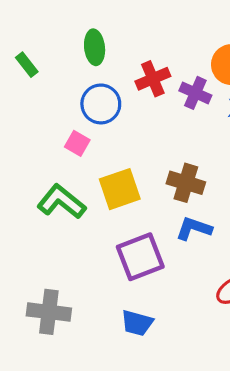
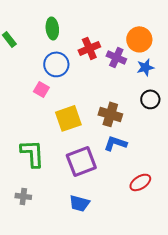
green L-shape: (61, 202) -> (32, 153), moved, turned 48
gray cross: (49, 312) -> (23, 196), size x0.6

